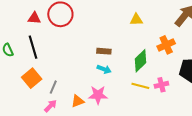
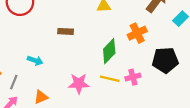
brown rectangle: (104, 51) -> (66, 31), moved
cyan arrow: (104, 69) -> (35, 61), moved
pink star: (98, 95) -> (79, 84), moved

